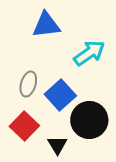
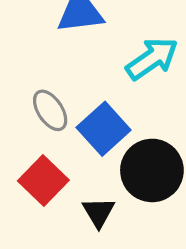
gray ellipse: (28, 84) -> (50, 110), turned -50

